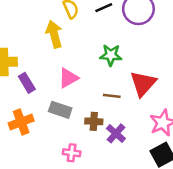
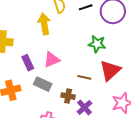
green star: (111, 55) -> (97, 44), moved
purple rectangle: (27, 83) -> (28, 63), moved

